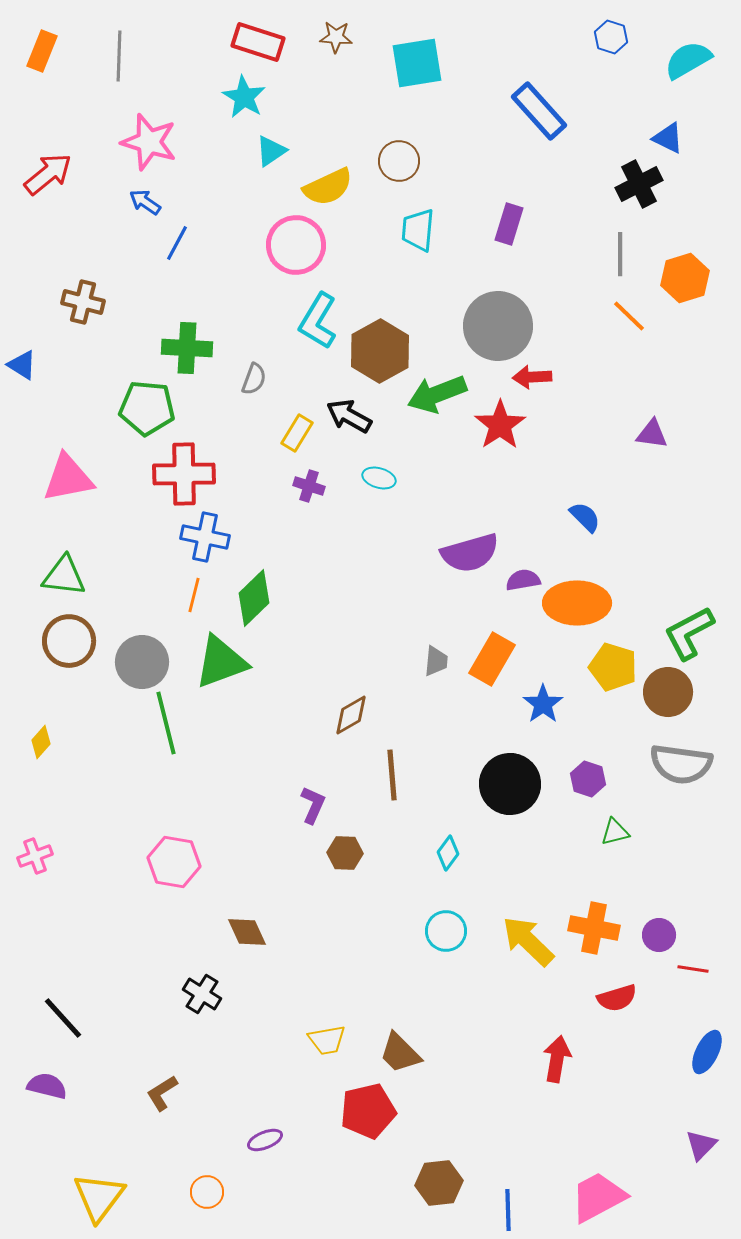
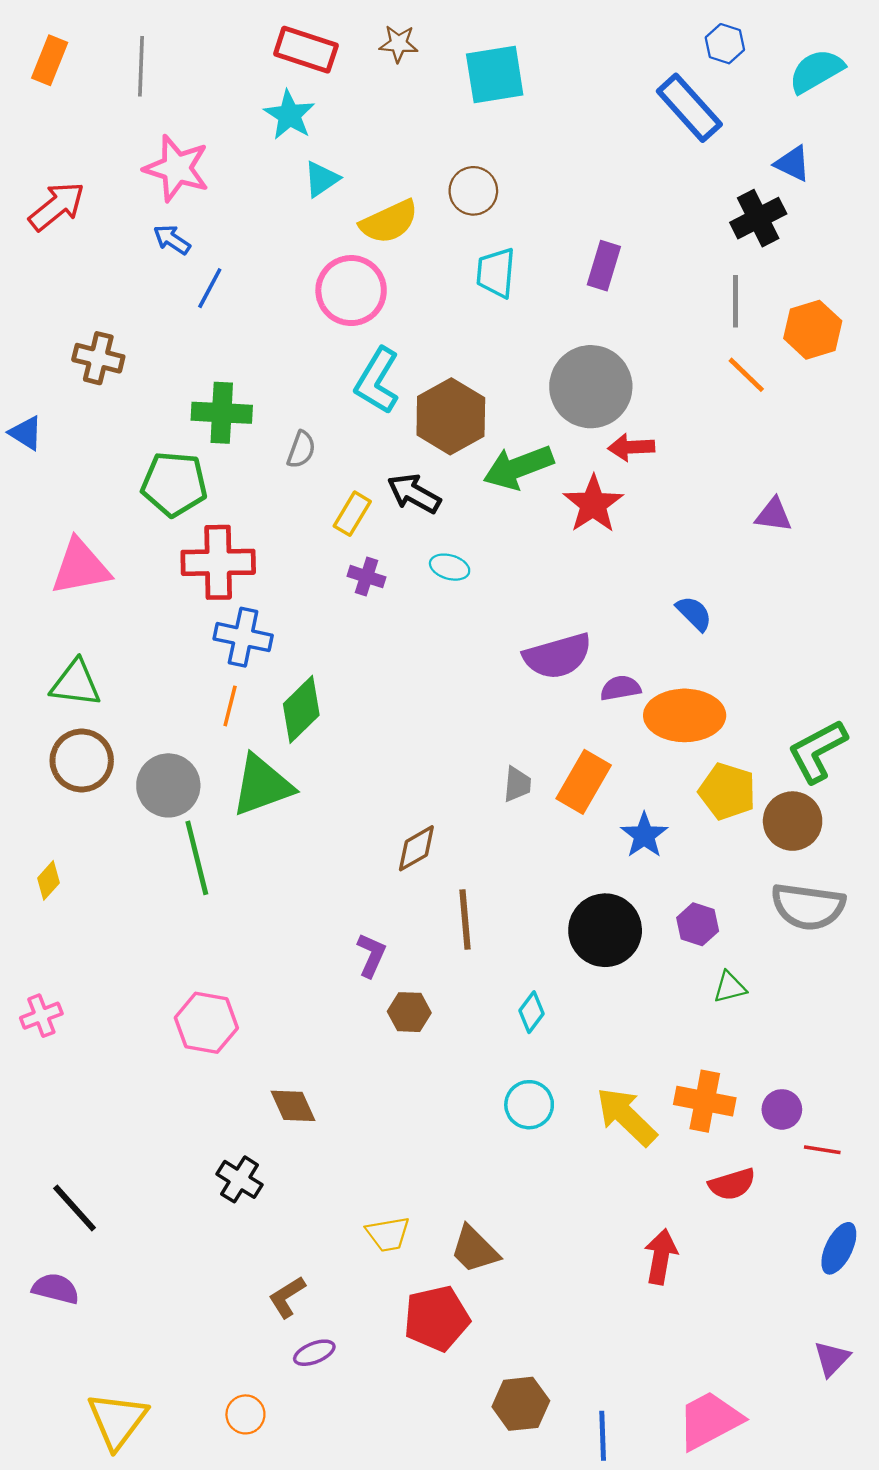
blue rectangle: (539, 111) -> (689, 108), moved
brown L-shape: (162, 1093) -> (287, 1297), moved

